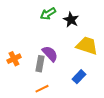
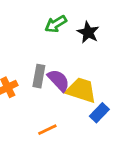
yellow trapezoid: (87, 46) -> (81, 90), moved
gray rectangle: (40, 64) -> (39, 76), moved

